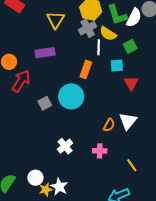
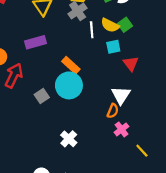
yellow semicircle: (108, 34) -> (110, 25), moved
orange rectangle: (86, 69) -> (71, 65), moved, turned -60
white triangle: (128, 121) -> (121, 95), moved
pink cross: (100, 151) -> (122, 129), moved, turned -32

